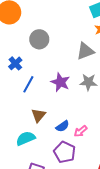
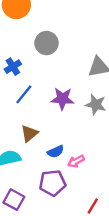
purple star: (60, 82) -> (62, 99), turned -30
purple pentagon: (65, 152) -> (53, 183), turned 30

